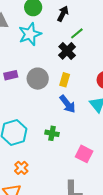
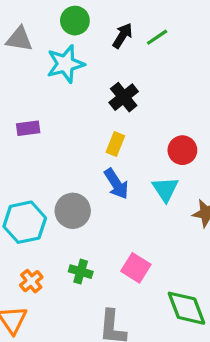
green line: (77, 33) -> (157, 37), moved
gray circle: (38, 79) -> (73, 211), moved
green cross: (52, 133) -> (81, 272), moved

